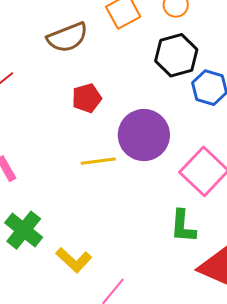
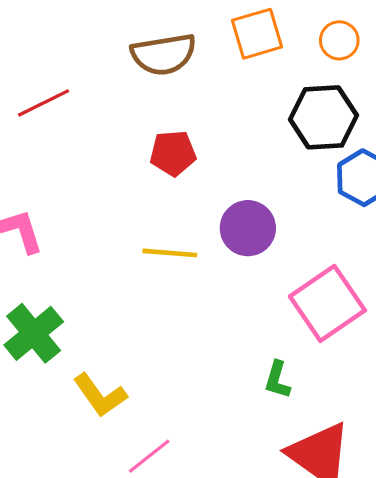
purple circle: (144, 135) -> (248, 228), size x0.7
green L-shape: (183, 226) -> (277, 380), size x0.7

